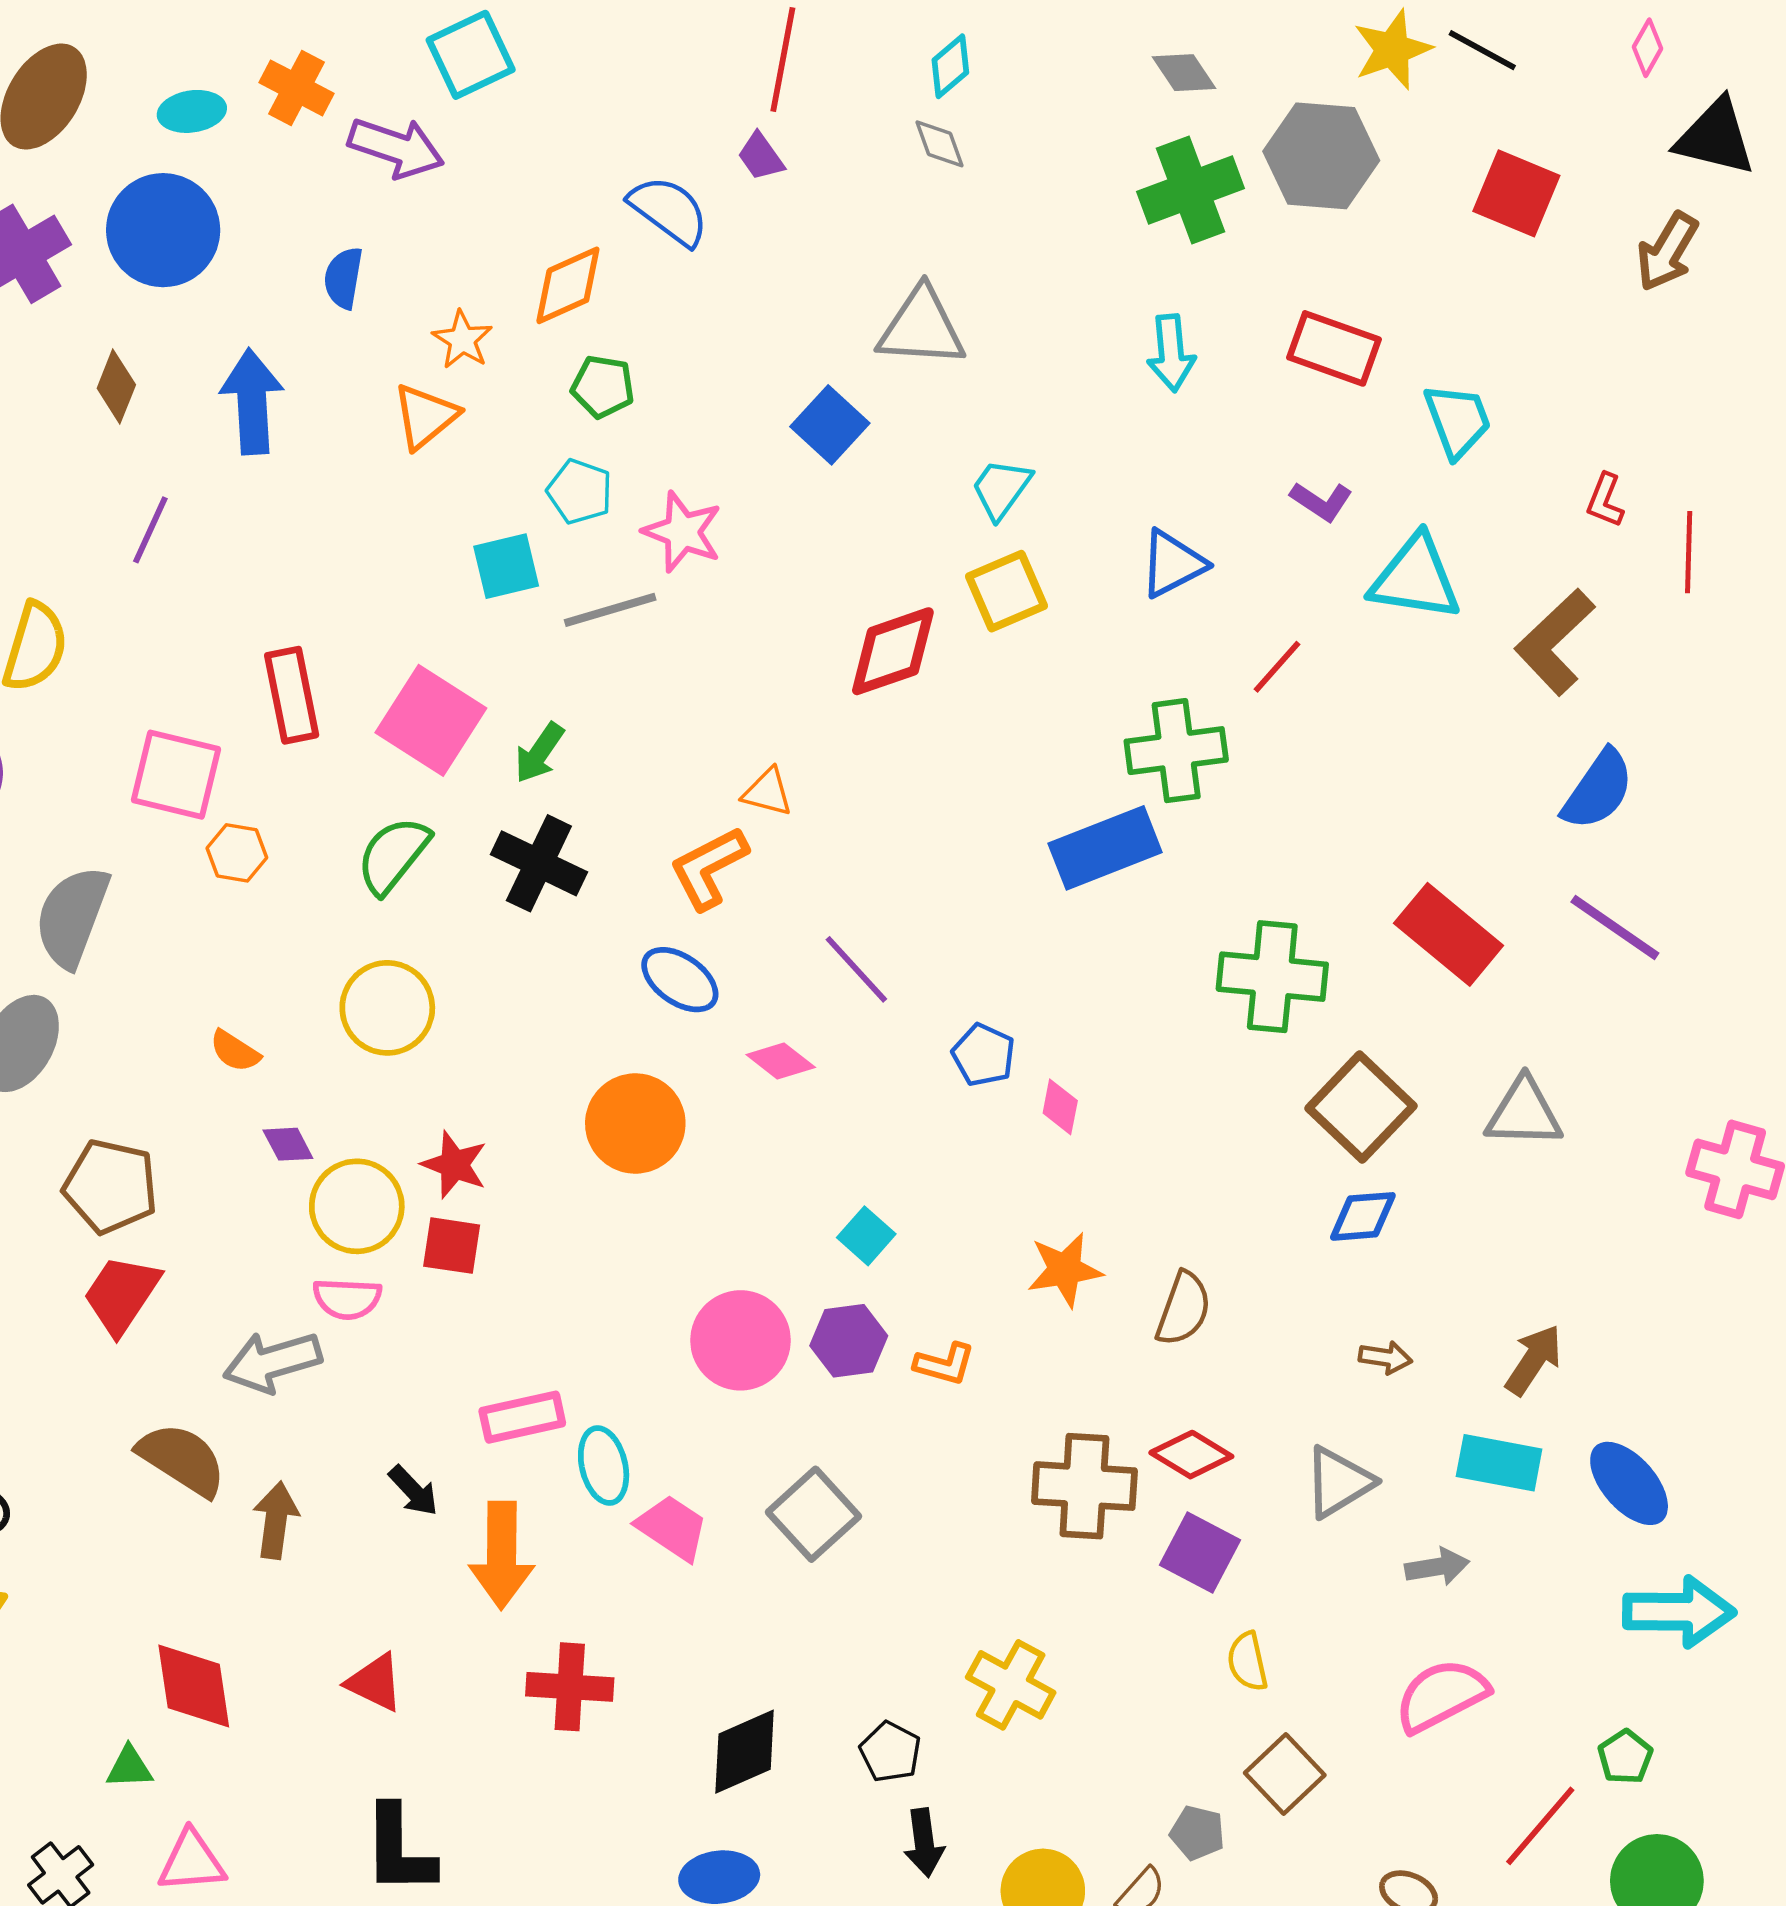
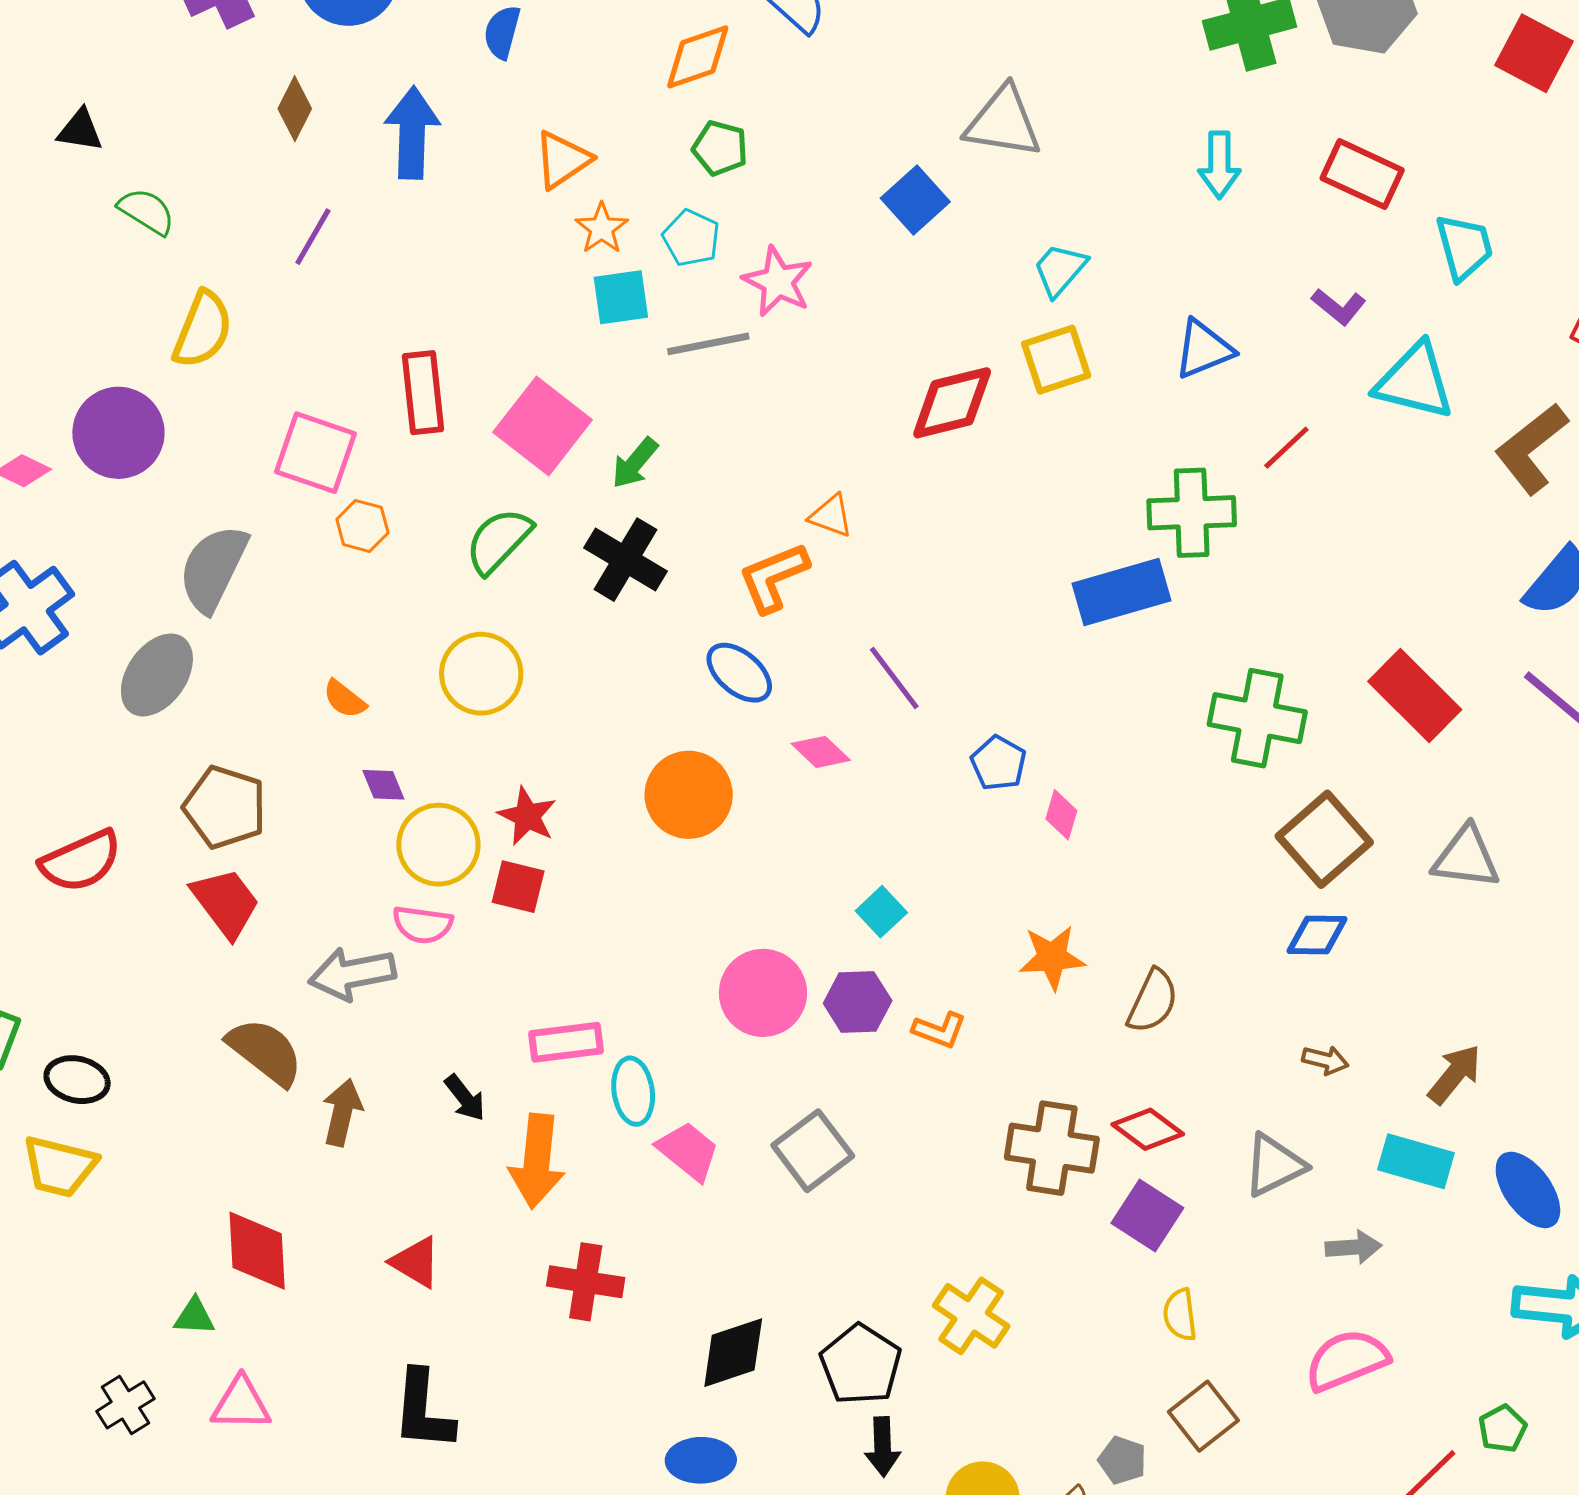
orange star: (462, 340) -> (602, 228), moved
red trapezoid: (122, 1295) -> (226, 903), turned 104
black pentagon: (890, 1752) -> (861, 1365), size x1.5

